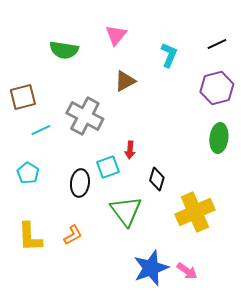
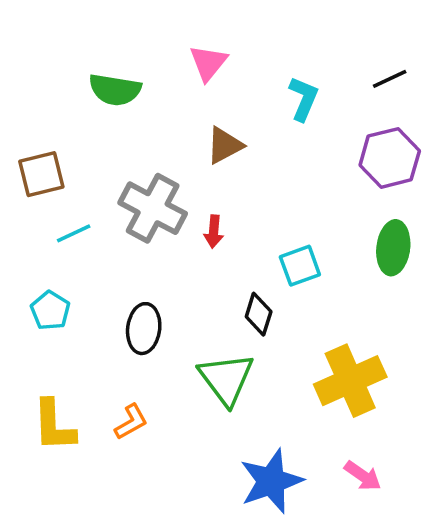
red arrow: (130, 150) -> (214, 232), moved
cyan square: (108, 167) -> (300, 266), moved
black diamond: (157, 179) -> (259, 314), moved
pink arrow: (187, 271) -> (363, 476), moved

